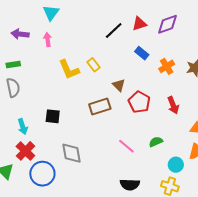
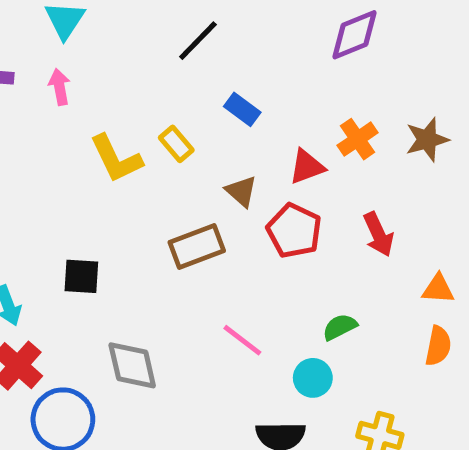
red triangle: (139, 24) -> (307, 167), moved
black line: (114, 30) -> (198, 41), moved
blue rectangle: (142, 53) -> (242, 109), moved
pink line: (126, 146) -> (242, 340), moved
cyan circle: (176, 165) -> (313, 378), moved

